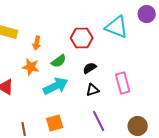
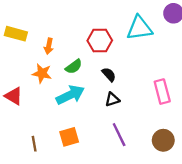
cyan triangle: (117, 27) -> (139, 28), turned -30
black semicircle: (90, 68) -> (109, 75), turned 80
pink rectangle: (123, 83) -> (162, 92), moved

